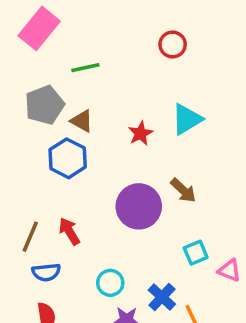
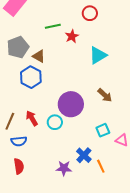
green line: (85, 68) -> (53, 26), moved
red star: (141, 133) -> (72, 36), moved
brown arrow: (183, 190) -> (105, 95), moved
cyan circle: (110, 283) -> (55, 122), moved

